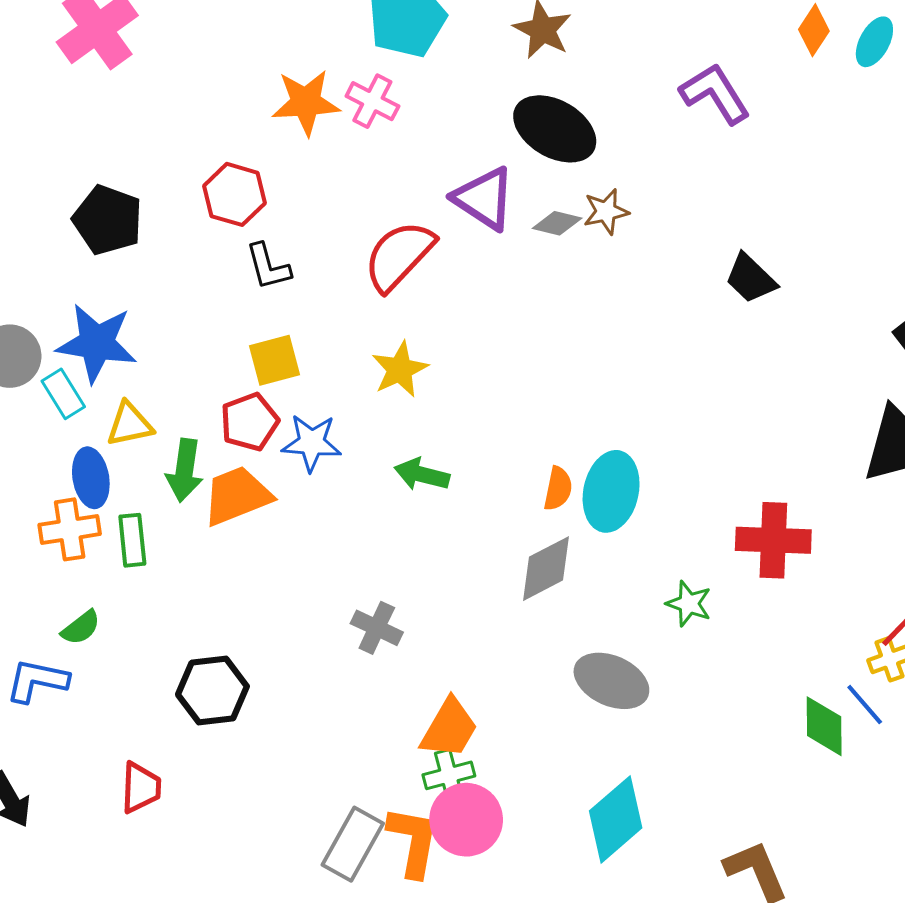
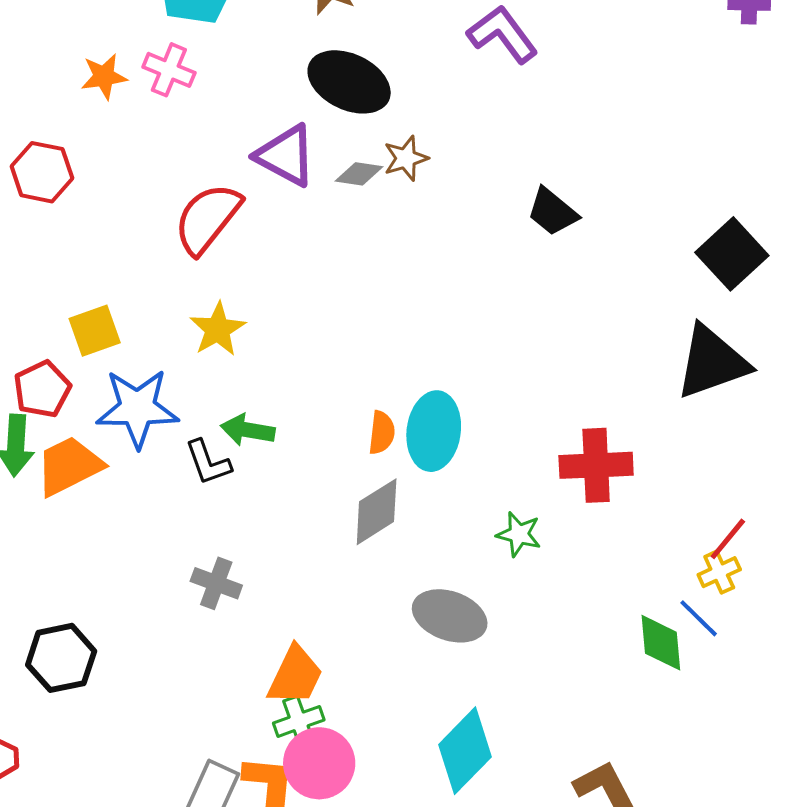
orange star: (306, 102) -> (104, 76), size x0.7
black L-shape: (268, 267) -> (208, 462), moved
red pentagon: (250, 422) -> (42, 389), moved
blue star: (312, 443) -> (137, 408), size x1.4

